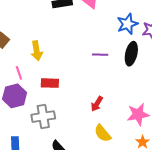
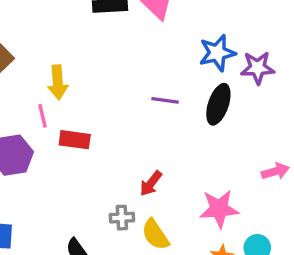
pink line: (19, 73) -> (43, 116), moved
gray cross: (43, 117) -> (122, 218), moved, size x0.6

